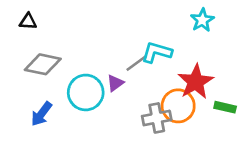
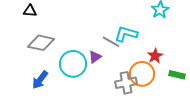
gray line: (137, 63) -> (111, 42), turned 66
red star: (196, 82) -> (155, 56), size x0.6

